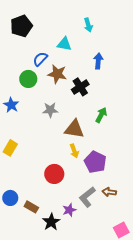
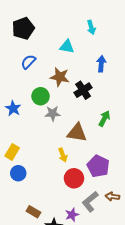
blue semicircle: (40, 59) -> (28, 62), moved
green circle: (28, 79) -> (41, 96), moved
yellow arrow: (74, 151) -> (63, 155), moved
red circle: (54, 174) -> (74, 178), moved
blue circle: (10, 198) -> (18, 173), moved

